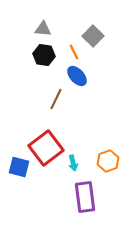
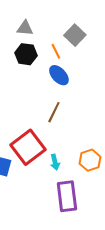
brown line: (56, 99) -> (54, 112), moved

